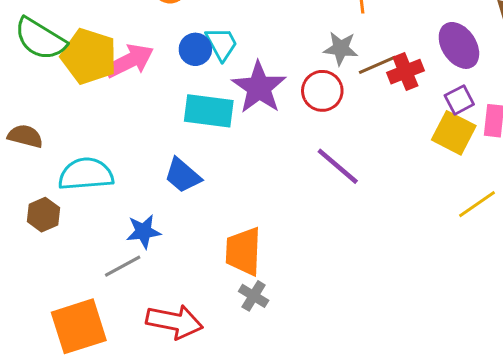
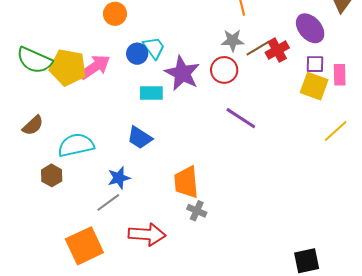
purple square: (459, 100) -> (315, 64), turned 36
cyan rectangle: (209, 111) -> (151, 93), size x0.7
brown semicircle: (25, 136) -> (33, 125), turned 130

